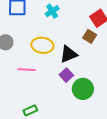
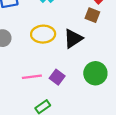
pink line: (27, 70) -> (32, 77), moved
purple square: (66, 75) -> (57, 77), moved

